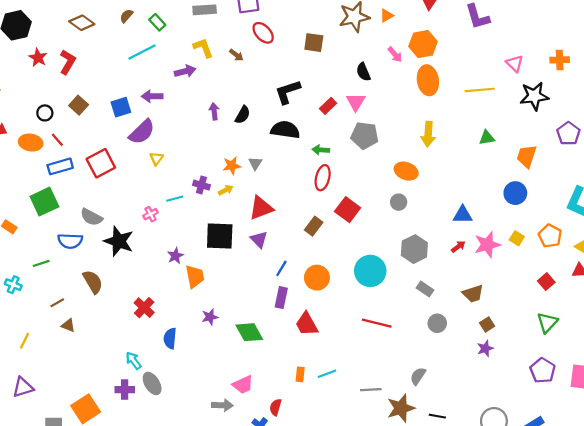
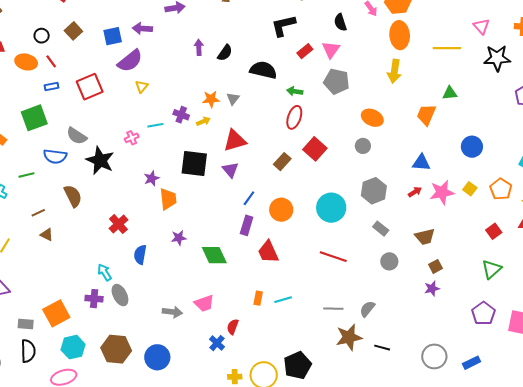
black L-shape: (288, 92) -> (283, 26), moved
yellow arrow: (428, 134) -> (394, 71), moved
orange trapezoid: (527, 156) -> (426, 115), moved
blue rectangle: (60, 166) -> (52, 86), size x0.6
gray line: (371, 390) -> (333, 309), moved
gray arrow: (222, 405) -> (172, 312), moved

